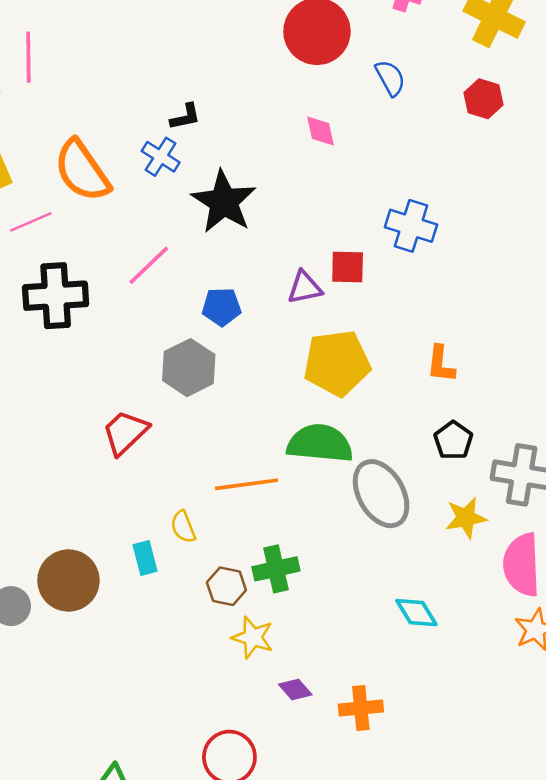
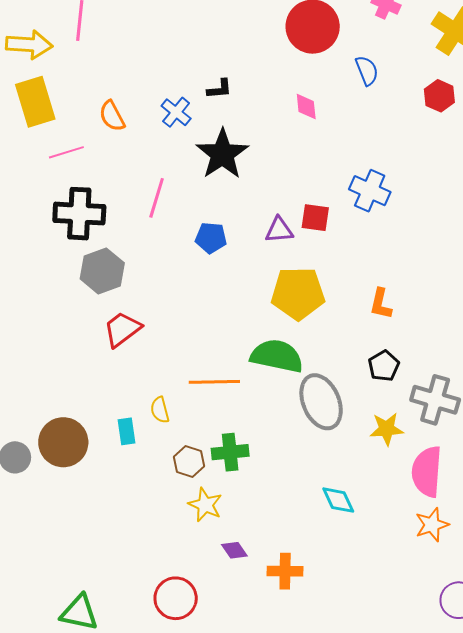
black L-shape: (185, 117) -> (219, 89), moved
orange semicircle: (82, 171) -> (112, 116), size x0.6
pink line: (149, 265) -> (157, 198), turned -36
gray hexagon: (189, 368) -> (102, 271), moved

